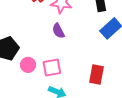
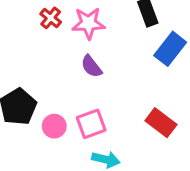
red rectangle: (96, 75) -> (161, 123), turned -54

